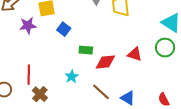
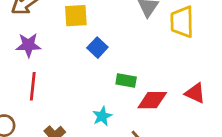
purple star: (28, 26) -> (28, 45), moved
red line: (29, 75) -> (33, 86), moved

